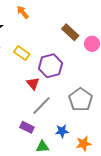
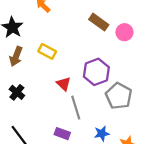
purple hexagon: (50, 66) -> (96, 72), moved
gray line: (41, 106) -> (76, 108), turned -55

